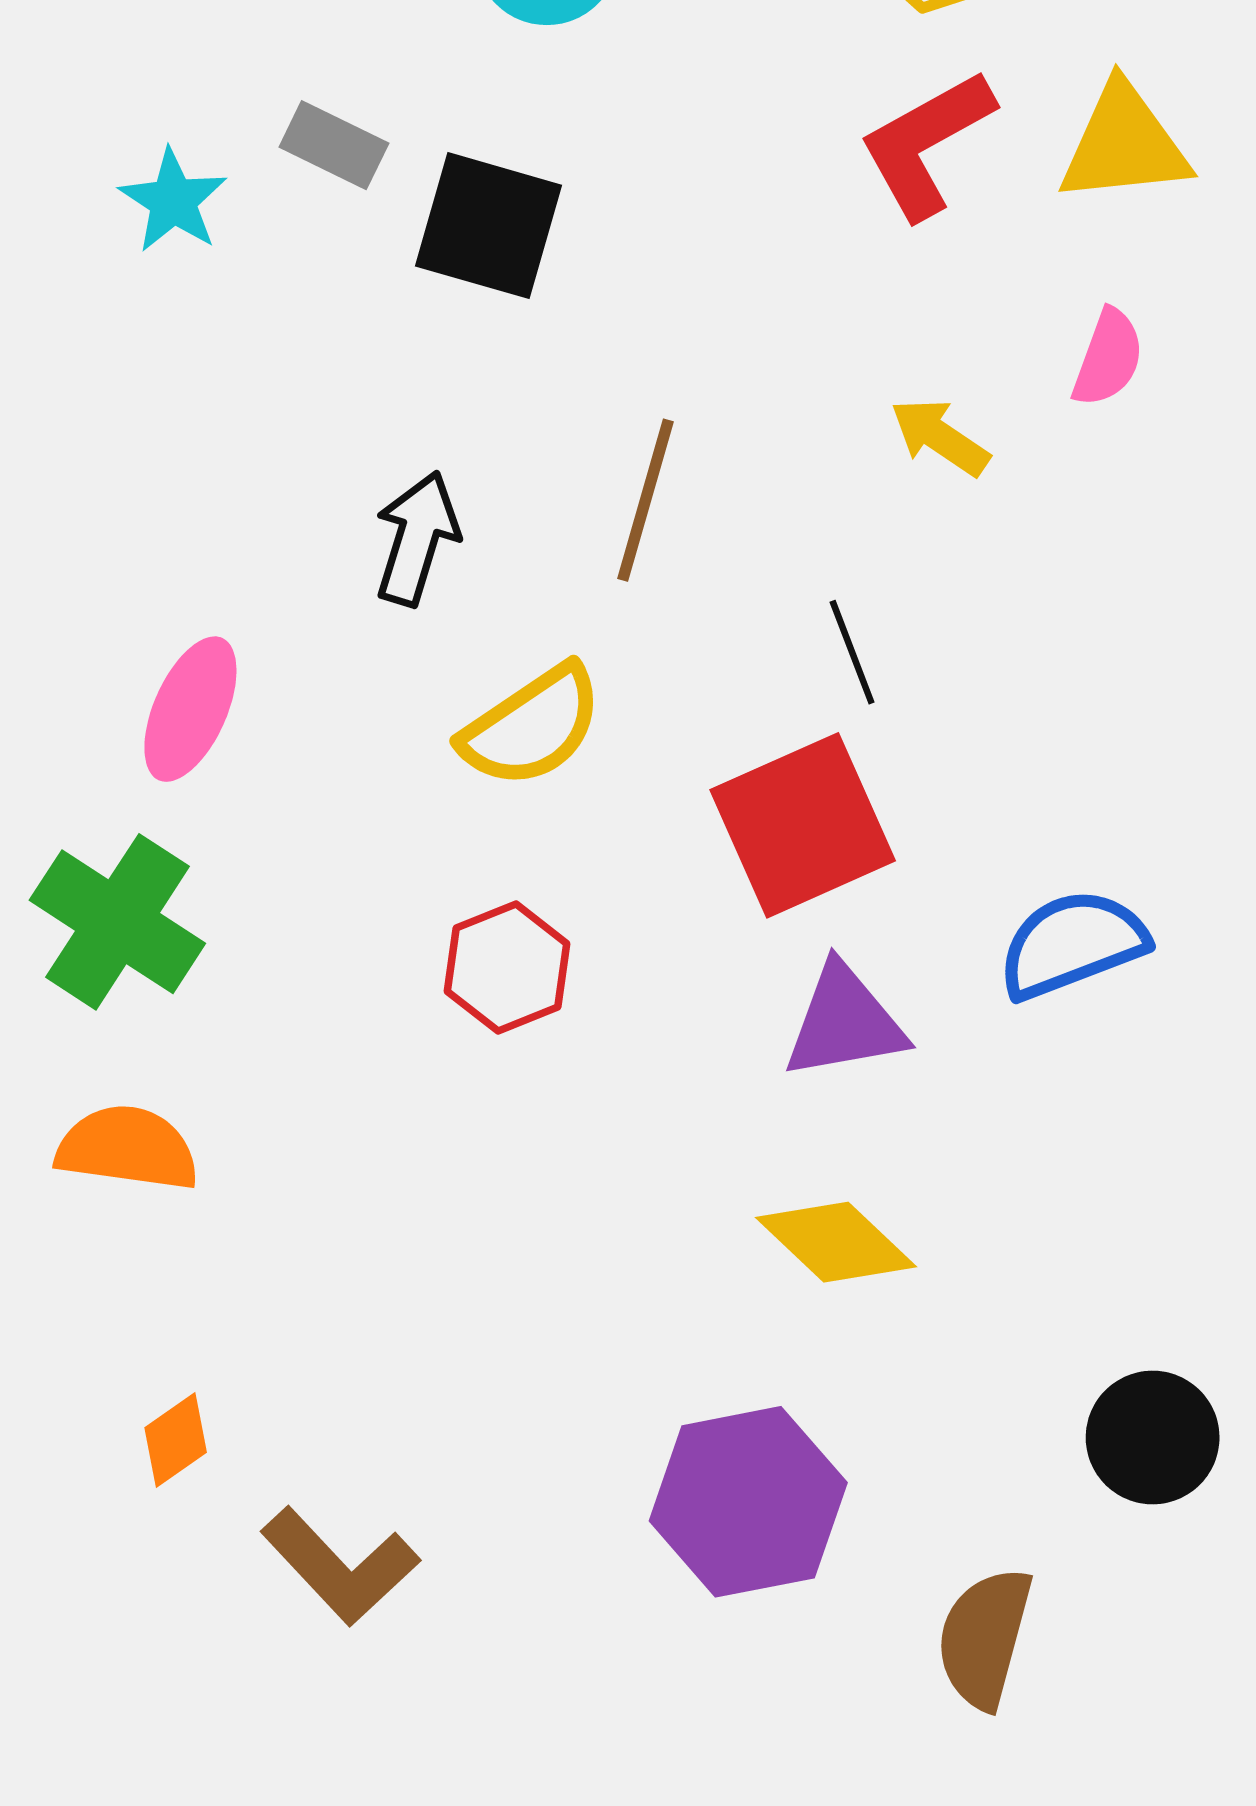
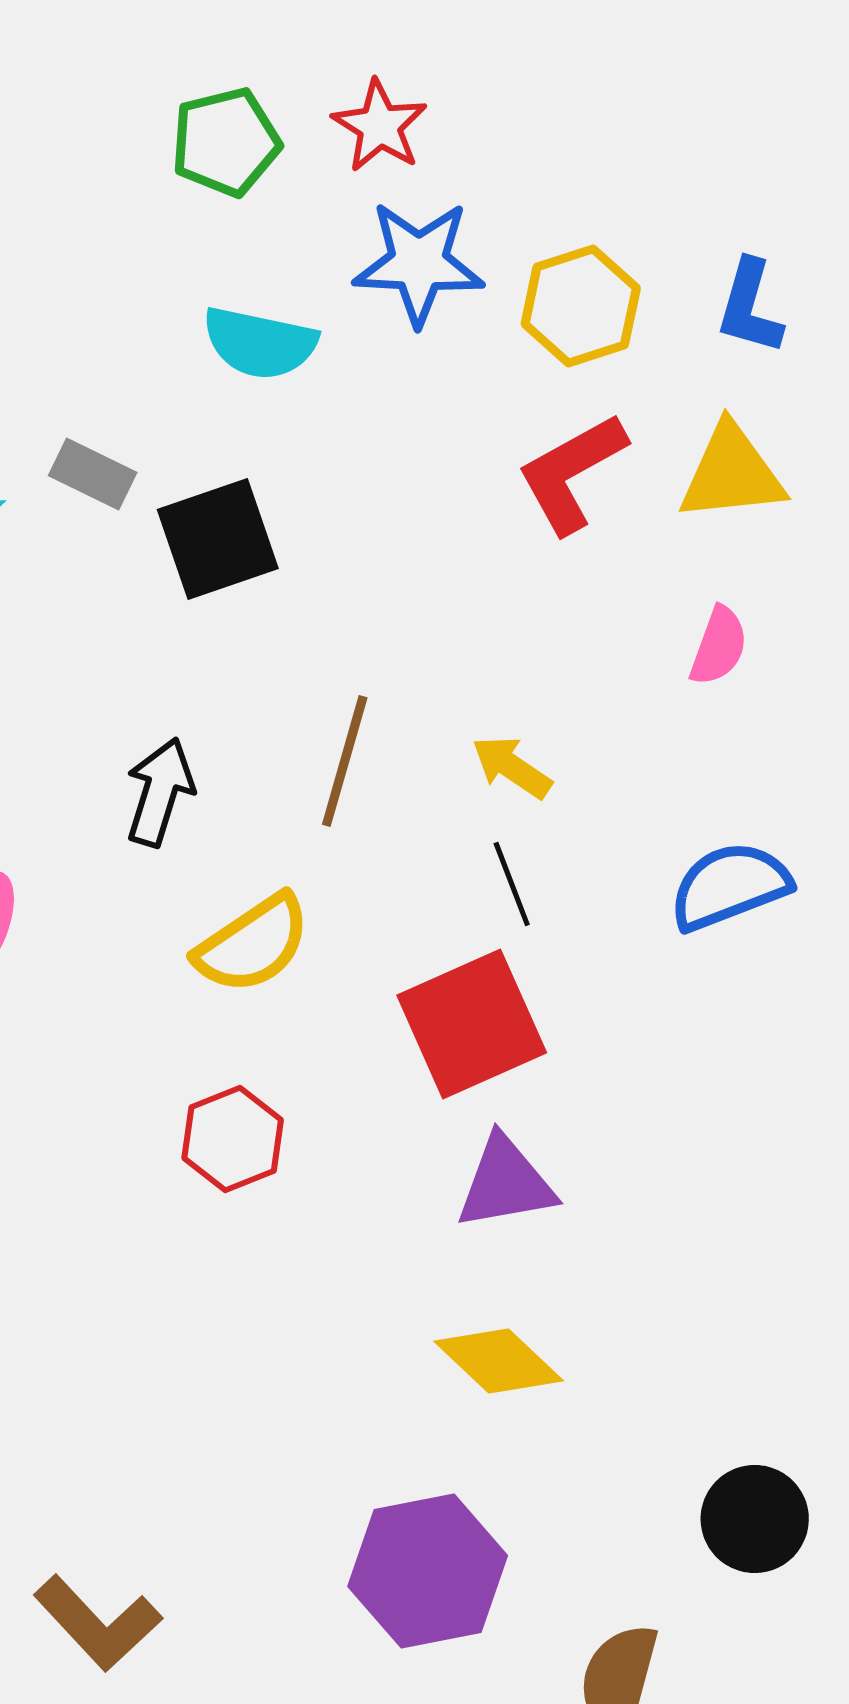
black square: (489, 226) -> (218, 539), turned -35
yellow arrow: (940, 437) -> (512, 767), moved
blue semicircle: (1072, 944) -> (730, 886), moved

